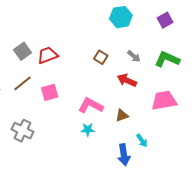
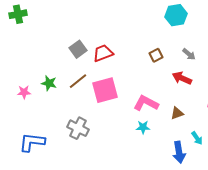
brown square: (101, 57) -> (156, 55), turned 32
pink square: (50, 92) -> (105, 90), size x1.5

